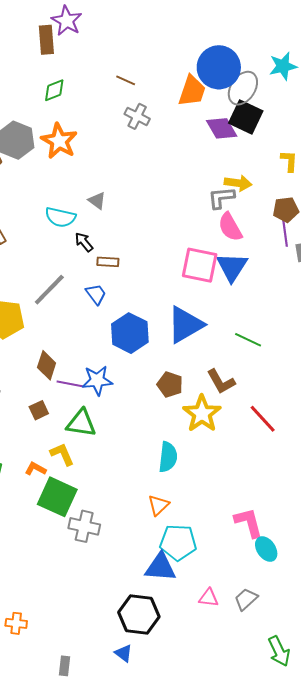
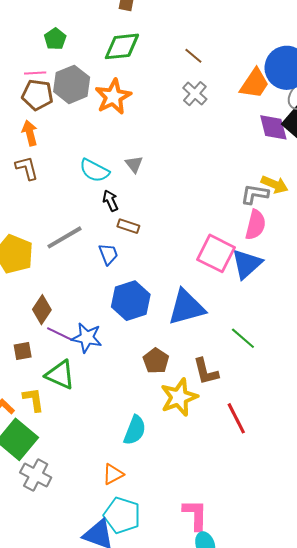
green diamond: (54, 90) -> (122, 46), size x1.5
pink semicircle: (230, 227) -> (255, 225), turned -152

